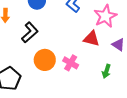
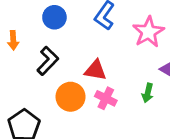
red triangle: (92, 39) -> (95, 70), moved
green arrow: (106, 71) -> (148, 93), moved

